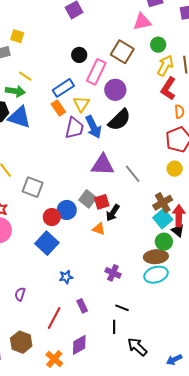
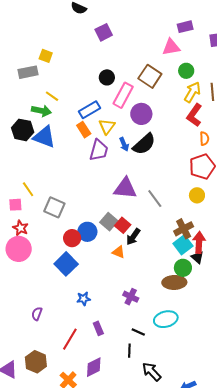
blue arrow: (93, 127) -> (124, 144), moved, size x0.6
red square: (102, 202) -> (123, 225), turned -35
cyan ellipse: (156, 275) -> (166, 319), moved

